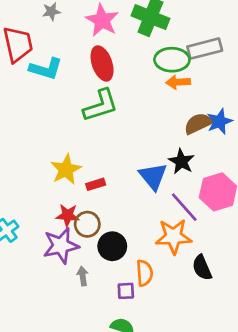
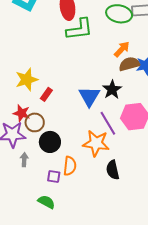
orange arrow: (178, 82) -> (122, 49), moved, turned 126
green L-shape: (101, 105) -> (79, 29), moved
red rectangle: (96, 184) -> (46, 94), turned -48

